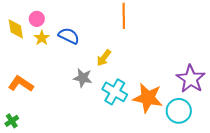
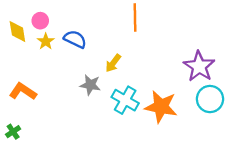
purple star: (191, 79) -> (199, 66), moved
cyan circle: (179, 111) -> (210, 99), moved

